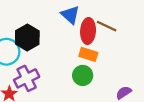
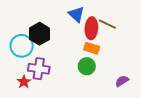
purple cross: (27, 78) -> (39, 69), turned 35

